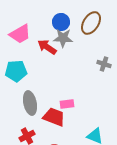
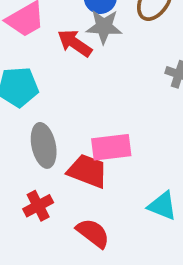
pink rectangle: (67, 104) -> (111, 147), size x1.5

